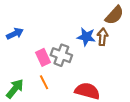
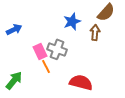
blue star: (86, 37) -> (72, 21), moved, turned -30
orange line: (44, 82) -> (46, 66), moved

